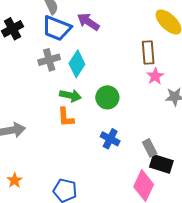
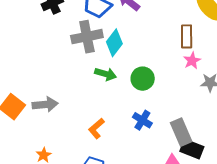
gray cross: (49, 60) -> (87, 37), size x1.4
orange L-shape: (66, 117) -> (96, 128), moved, turned 50
gray rectangle: (150, 148) -> (181, 132), size x1.5

